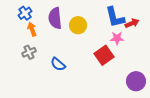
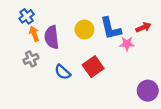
blue L-shape: (115, 17) -> (111, 28), moved
purple semicircle: (55, 18) -> (52, 37), moved
red square: (104, 55) -> (93, 67), moved

